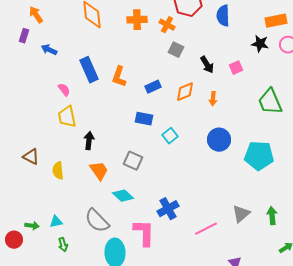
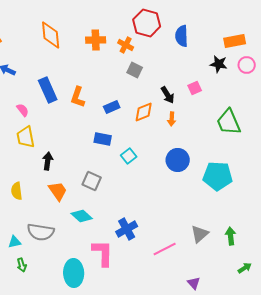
black arrow: (207, 65) -> (168, 95), moved
gray semicircle: (97, 221) -> (41, 232), moved, turned -36

